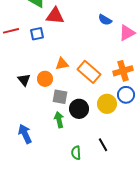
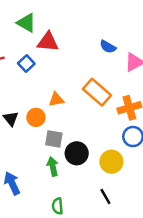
blue square: (37, 34) -> (26, 63), turned -32
orange rectangle: (89, 72) -> (97, 92), moved
yellow circle: (107, 104) -> (111, 162), moved
green semicircle: (76, 153) -> (58, 206), moved

